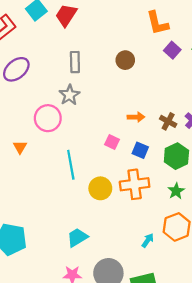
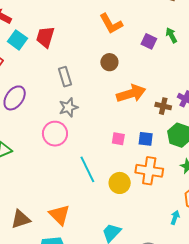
orange L-shape: (157, 23) -> (111, 24), moved
gray star: (69, 95) -> (68, 107), turned 30
orange arrow: (136, 117) -> (131, 93), moved, size x1.8
orange triangle: (20, 147) -> (59, 215), moved, size x1.6
orange cross: (135, 184) -> (149, 171), turned 32

